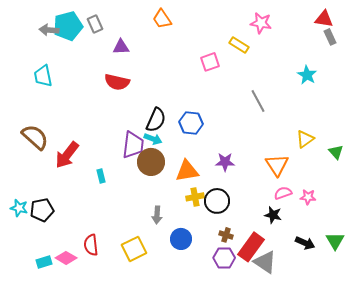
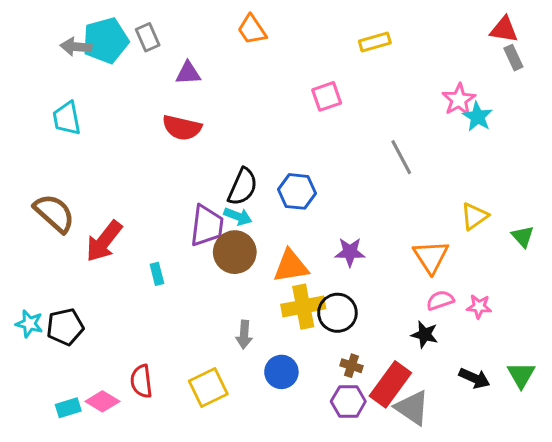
pink star: (261, 23) -> (459, 100), moved, turned 30
yellow rectangle: (239, 45) -> (375, 42), moved, turned -48
yellow cross: (195, 197) -> (303, 307), size x1.5

